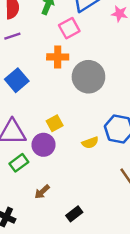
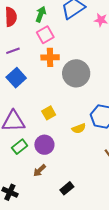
pink square: (69, 28) -> (45, 35), moved
purple line: (12, 36) -> (13, 51), moved
purple circle: (44, 145) -> (44, 145), moved

